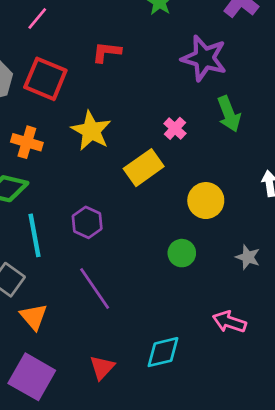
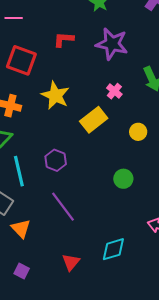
pink line: (37, 18) -> (14, 18), turned 54
purple star: (204, 58) -> (112, 44), moved
yellow circle: (206, 201) -> (138, 132), moved, size x0.7
purple square: (32, 377) -> (22, 271), size x0.5

